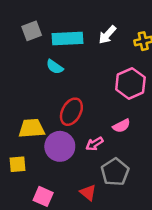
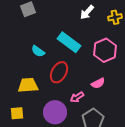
cyan rectangle: (68, 39) -> (69, 42), moved, turned 40
cyan semicircle: (55, 67) -> (38, 51), moved
purple circle: (60, 146) -> (55, 112), moved

